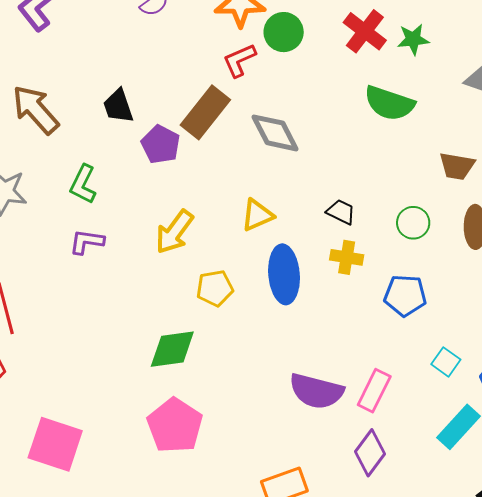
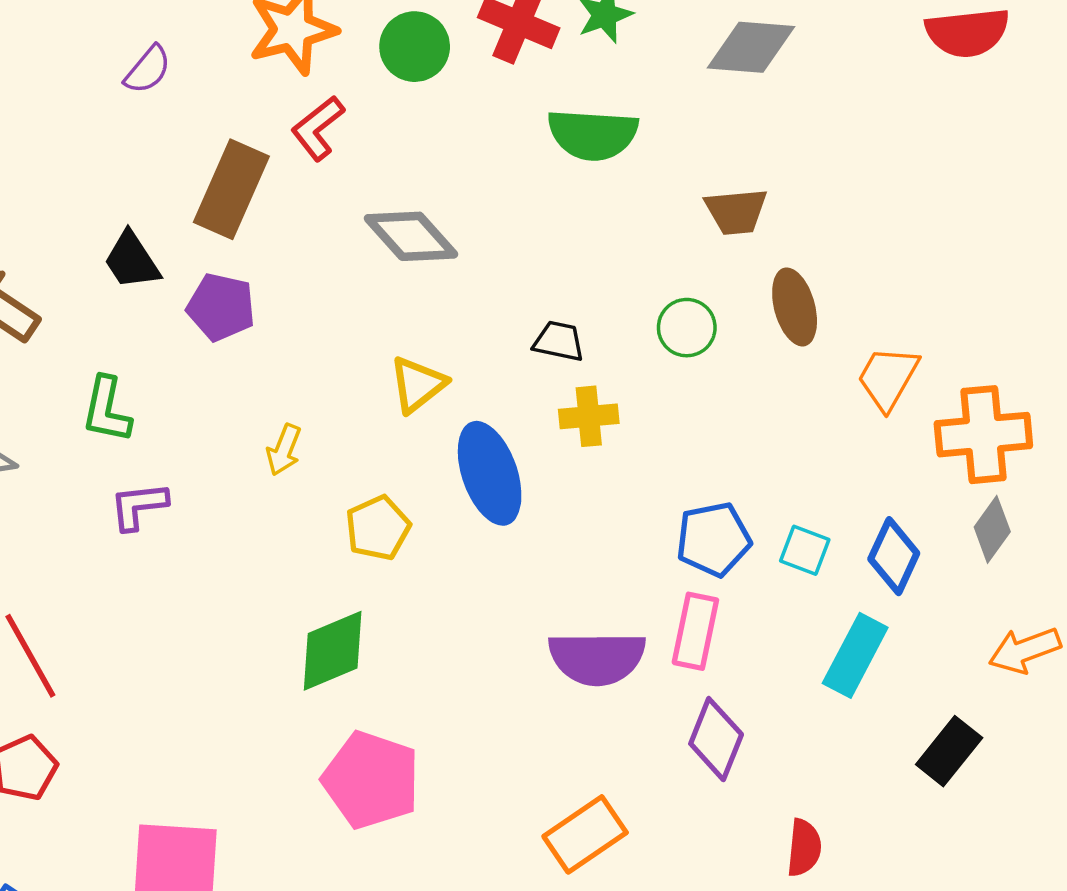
green circle: (284, 32) -> (415, 47), moved
brown rectangle: (205, 112) -> (231, 189), moved
yellow arrow: (174, 232) -> (284, 450), size x0.6
blue pentagon: (405, 295) -> (713, 539), moved

